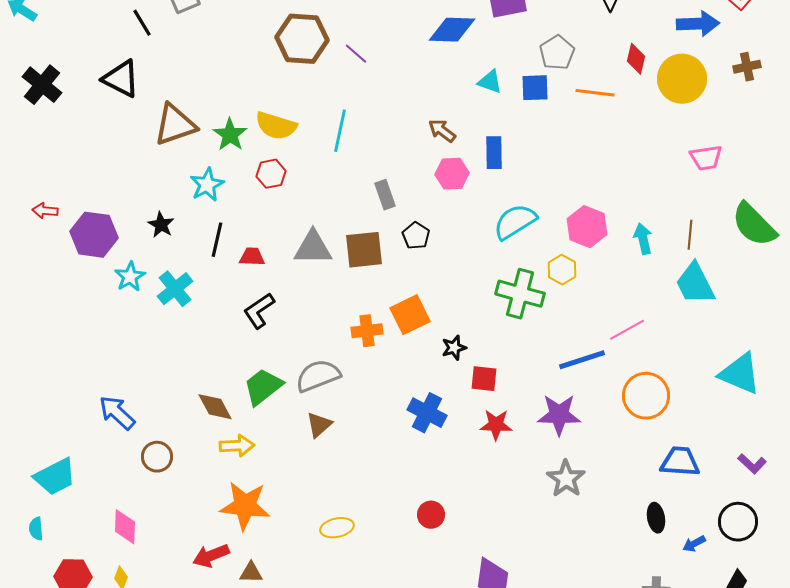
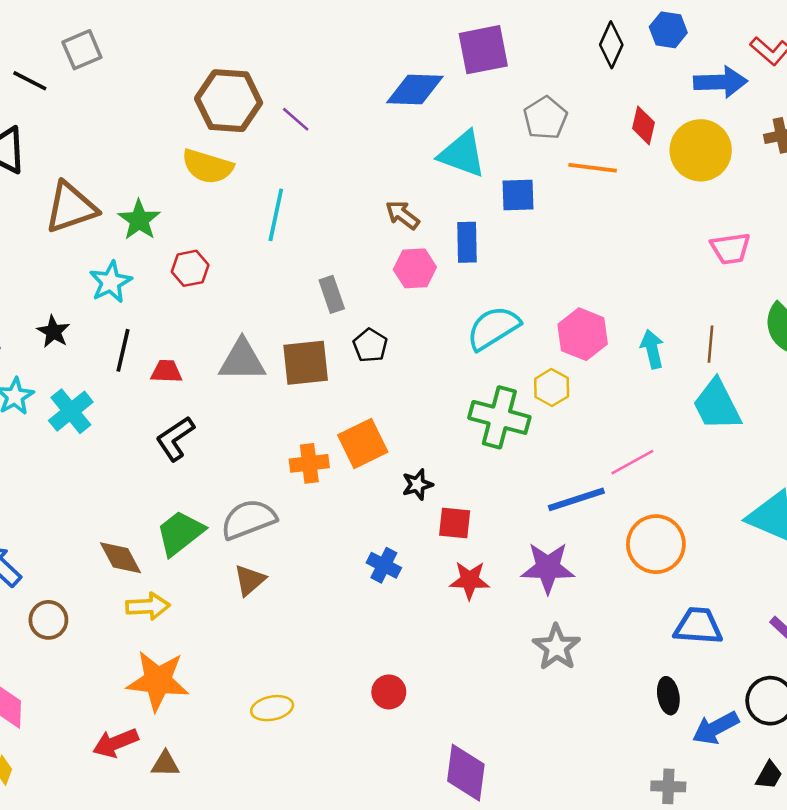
black line: (142, 23) -> (30, 81), turned -32
cyan triangle: (490, 82) -> (462, 154), size x1.6
blue square: (535, 88) -> (518, 195), moved
yellow semicircle: (276, 126) -> (207, 166), moved
blue cross: (427, 413) -> (384, 565), size x0.7
blue arrow: (694, 544) -> (716, 728), size x1.6

